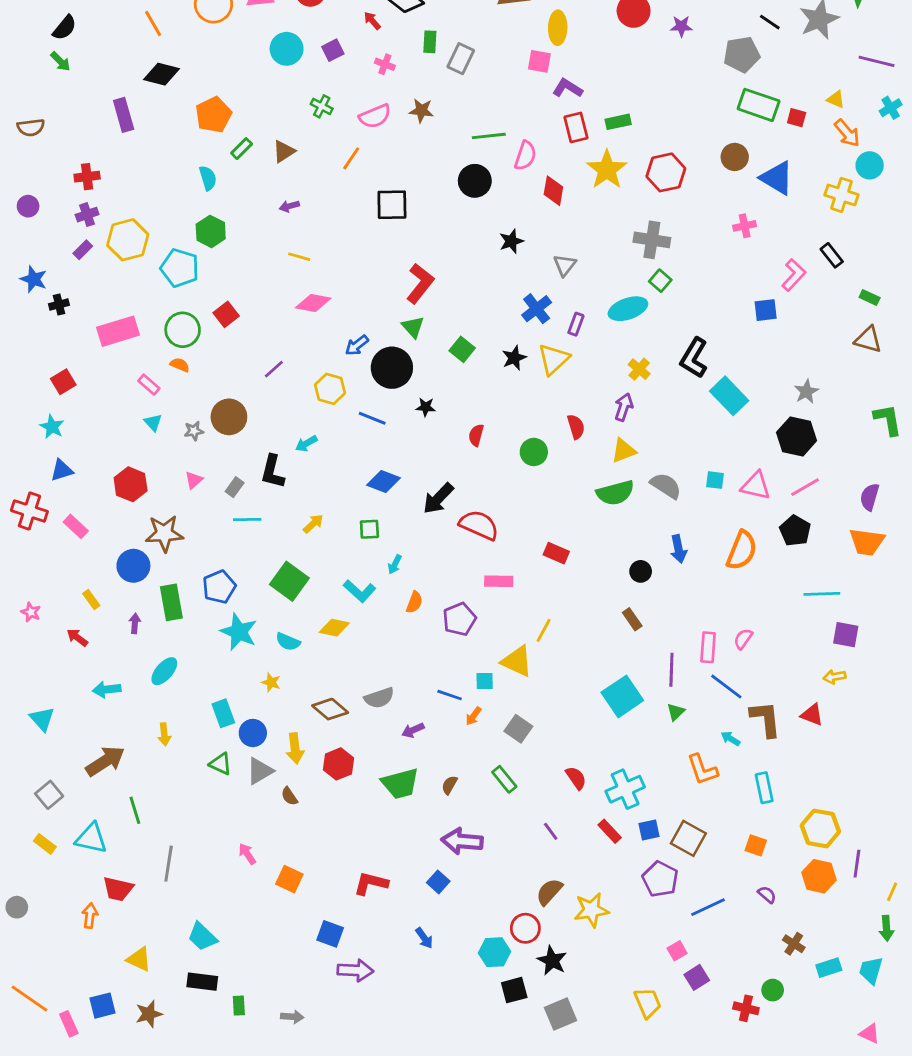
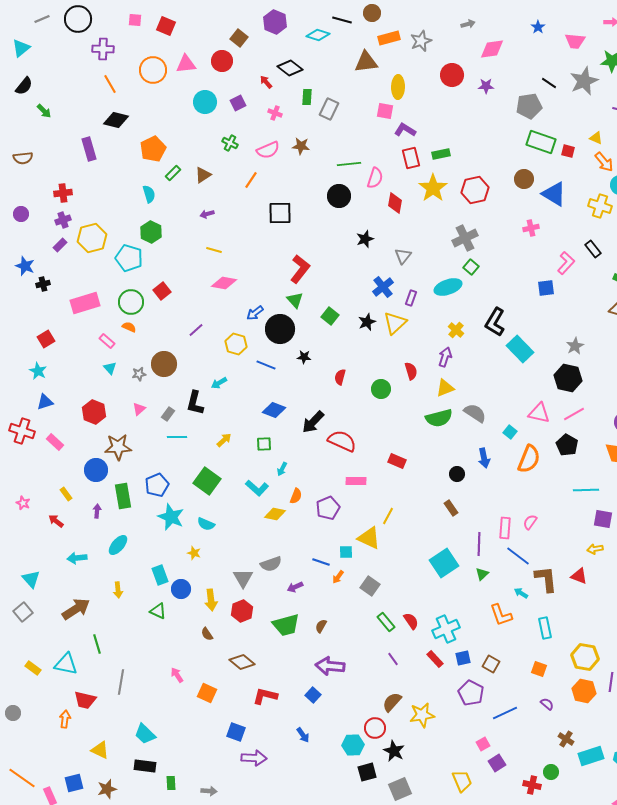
black semicircle: (65, 28) -> (24, 86), moved
gray cross: (652, 240) -> (465, 238), turned -35
cyan square: (715, 480) -> (510, 432), moved, turned 32
yellow diamond: (334, 628) -> (275, 514), moved
brown diamond: (330, 709) -> (242, 662), moved
gray triangle: (260, 771) -> (243, 578), moved, turned -30
green rectangle: (504, 779) -> (386, 622), moved
gray square: (49, 795) -> (23, 612), moved
brown square: (688, 838) -> (491, 664), size x0.7
cyan rectangle: (829, 968) -> (591, 756), size x1.4

